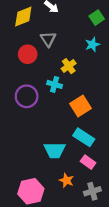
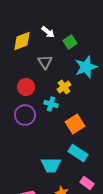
green square: (97, 18) -> (70, 42), moved
cyan star: (92, 45) -> (86, 67), size x1.6
red circle: (28, 54) -> (26, 87), moved
pink rectangle: (88, 162) -> (87, 183), moved

